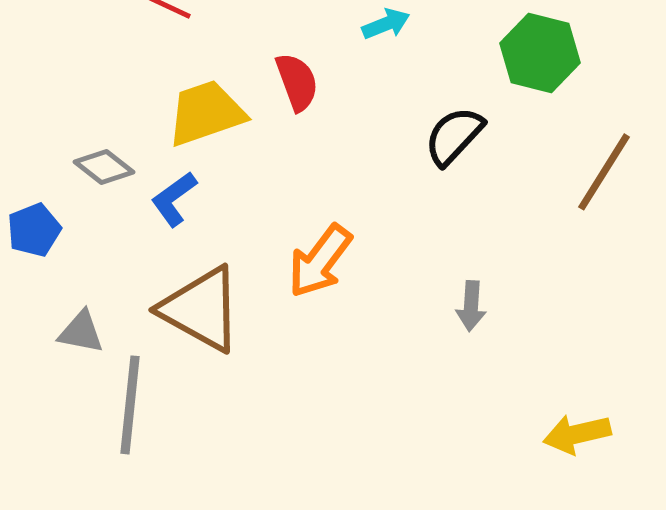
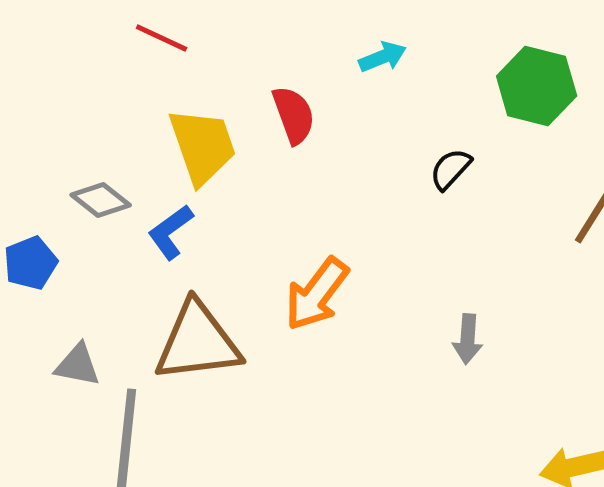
yellow trapezoid: (206, 113) -> (203, 146), turned 90
black semicircle: (454, 136) -> (451, 169), size x0.7
brown triangle: (201, 309) -> (198, 342), turned -36

